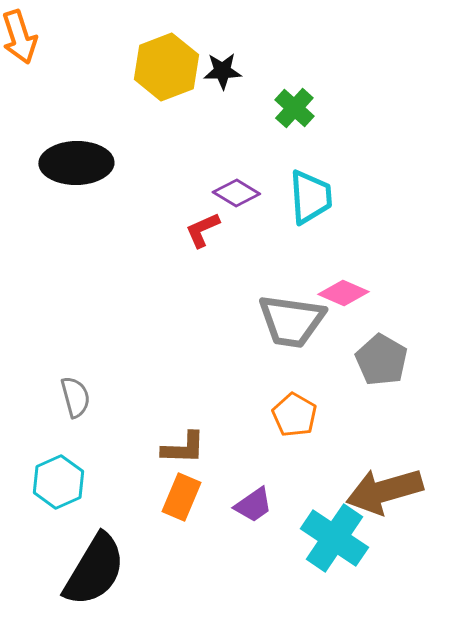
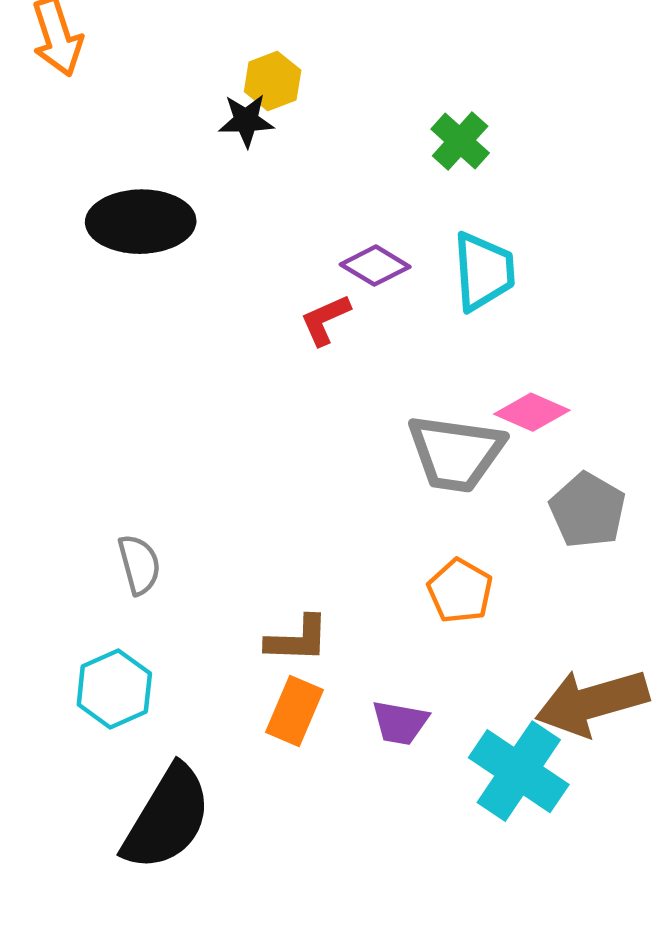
yellow hexagon: (166, 67) -> (273, 81), size x0.6
black star: (222, 71) -> (246, 121), moved
purple trapezoid: (253, 505) -> (400, 723), turned 45

